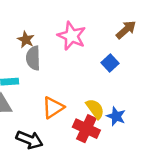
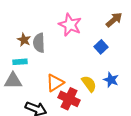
brown star: (26, 40) -> (24, 40), moved
blue star: (116, 116) -> (111, 80), moved
red cross: (86, 129) -> (69, 99), moved

